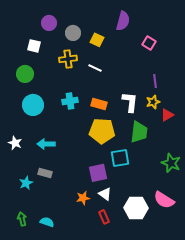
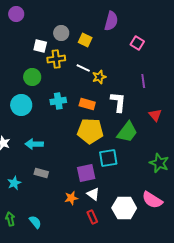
purple circle: (49, 23) -> (16, 14), moved
white square: (34, 46) -> (40, 46), moved
green circle: (25, 74) -> (32, 77), moved
yellow star: (153, 102) -> (99, 77), moved
red triangle: (167, 115) -> (155, 115), turned -40
green trapezoid: (139, 132) -> (127, 132), turned 30
gray rectangle: (45, 173) -> (41, 173), moved
cyan semicircle: (47, 222) -> (35, 222), turned 32

